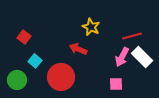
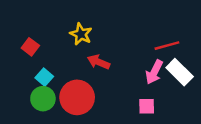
yellow star: (91, 27) -> (81, 34), moved
green circle: (17, 80) -> (43, 99), moved

